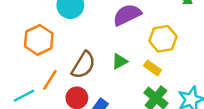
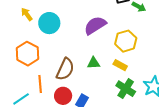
green triangle: (120, 61) -> (94, 63), turned 32
orange line: (50, 80) -> (40, 84), turned -30

